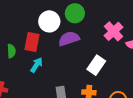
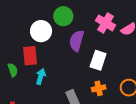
purple semicircle: (69, 39) -> (77, 41), moved, turned -40

